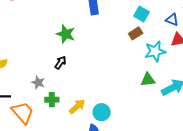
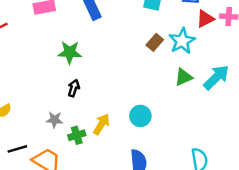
brown rectangle: (136, 33) -> (155, 42), moved
yellow arrow: (77, 107) -> (101, 124), moved
cyan circle: (102, 112) -> (140, 116), moved

